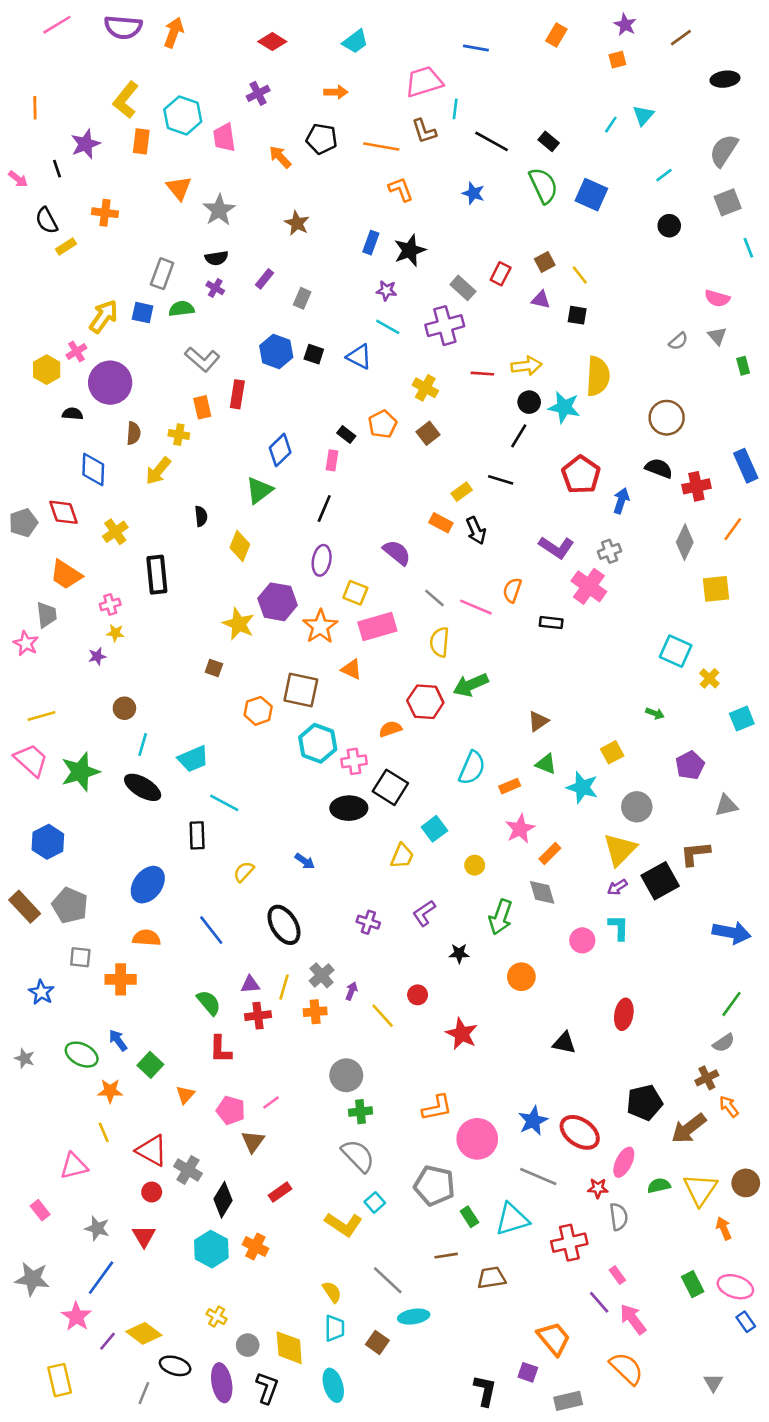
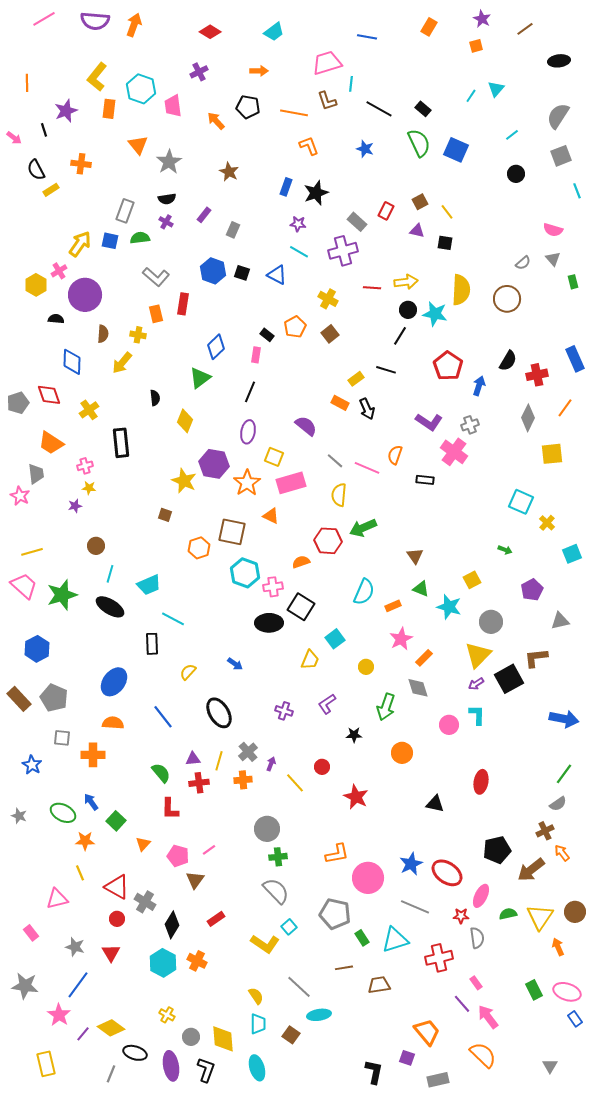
brown circle: (667, 418) -> (507, 299), moved
black semicircle: (659, 468) -> (508, 361), turned 100
brown triangle: (538, 721) -> (415, 556), turned -30

